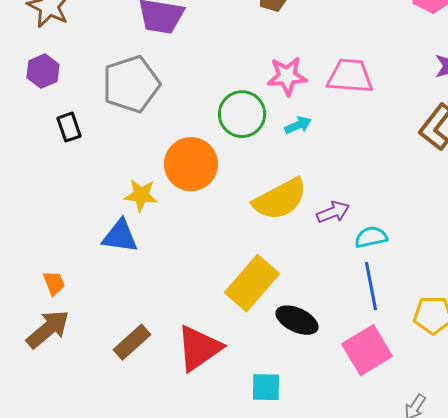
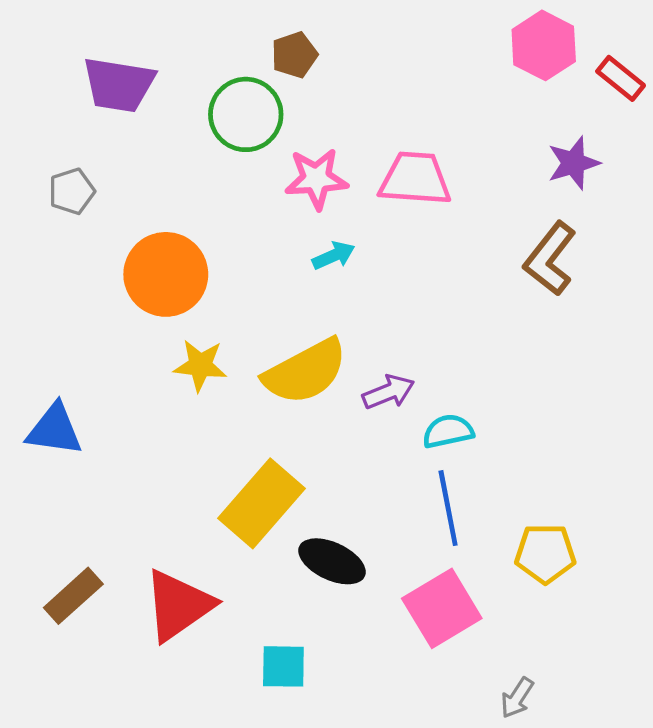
gray pentagon: (131, 84) -> (72, 191), size x0.5
green circle: (242, 114) -> (246, 114), moved
orange circle: (191, 164) -> (166, 274), moved
yellow star: (141, 195) -> (200, 365), moved

